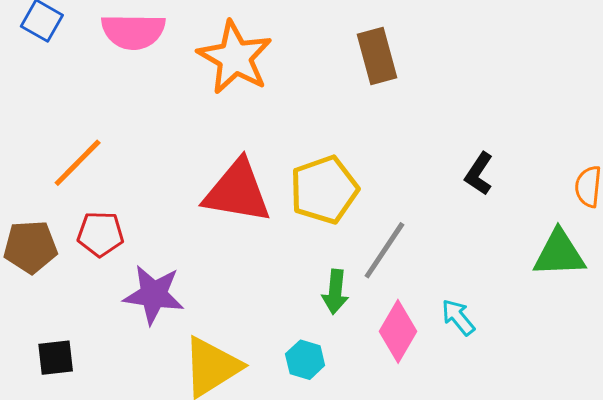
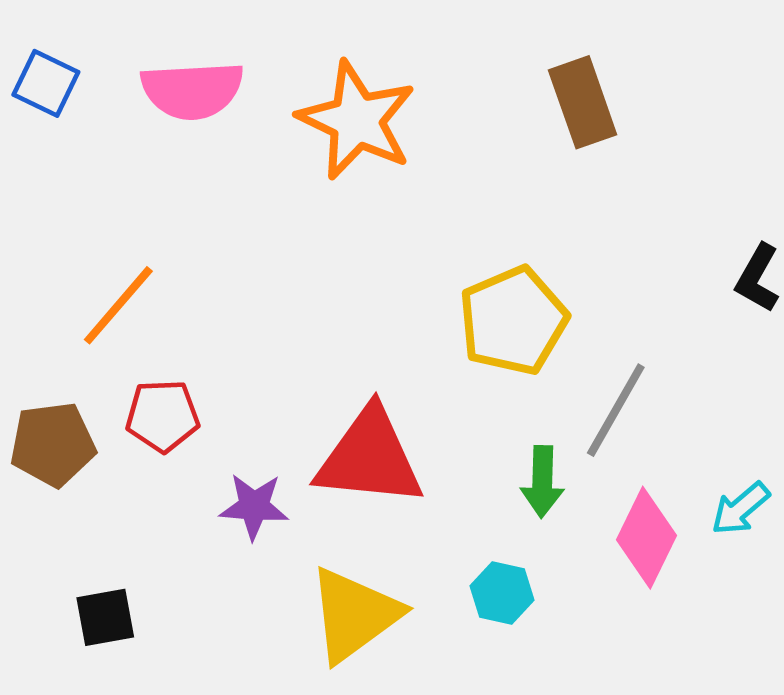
red triangle: (237, 192) -> (370, 458), moved
purple star: (154, 295) -> (254, 506), size x0.7
cyan arrow: (458, 317) -> (740, 509), turned -87

